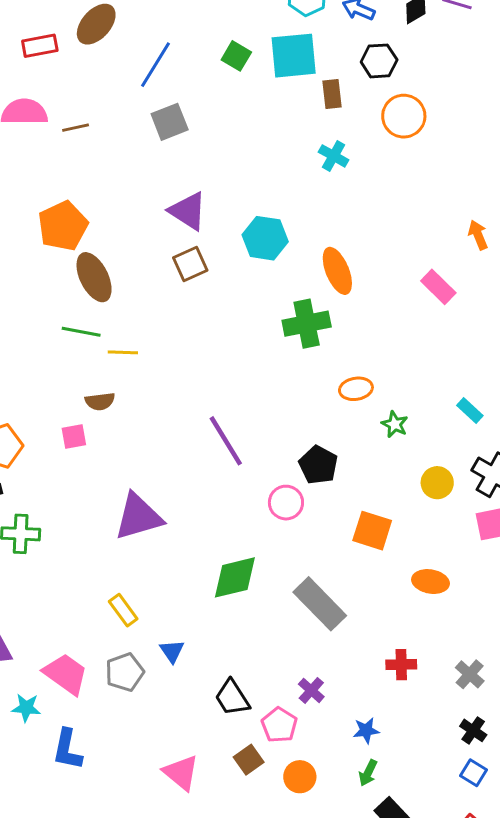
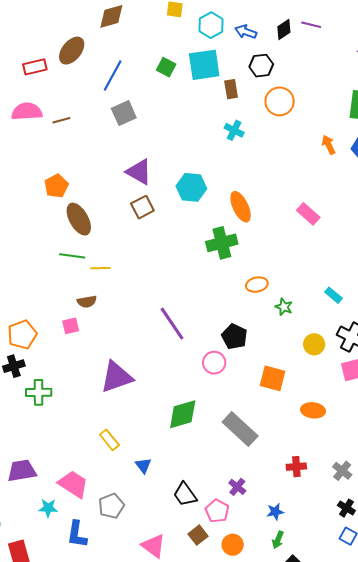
orange pentagon: (63, 226) -> (56, 186), size x0.7
orange arrow: (478, 235) -> (329, 145), moved
gray pentagon: (125, 672) -> (111, 506), moved

